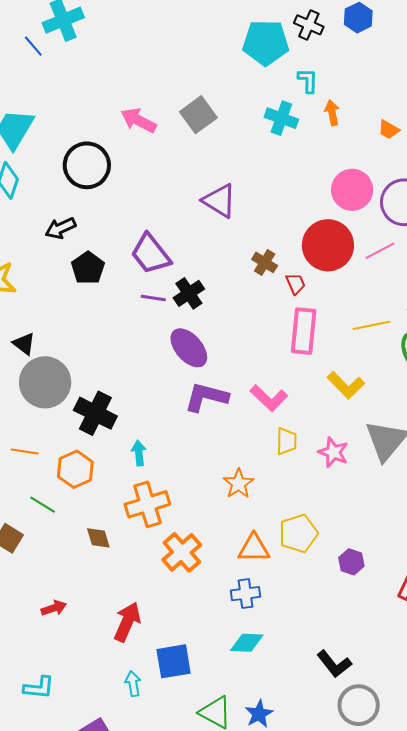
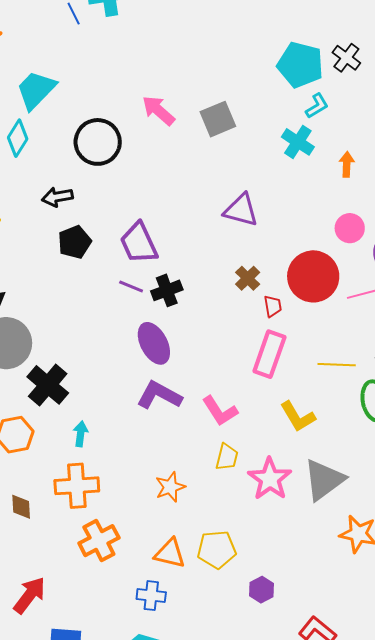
cyan L-shape: (308, 81) -> (317, 106), moved, turned 44
orange arrow: (332, 113) -> (347, 164), moved
pink circle: (352, 190) -> (350, 228), size x0.7
purple triangle: (219, 201) -> (241, 210), moved, turned -30
pink star: (333, 452) -> (270, 479), size x1.4

